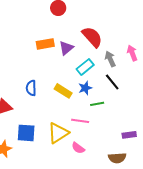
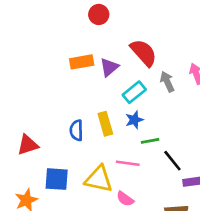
black line: (112, 82) -> (172, 161), moved
blue semicircle: (31, 88) -> (76, 130), moved
yellow rectangle: (63, 91) -> (105, 124), turned 42
yellow triangle: (58, 133) -> (99, 179), turned 45

